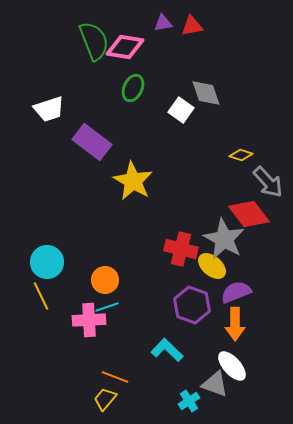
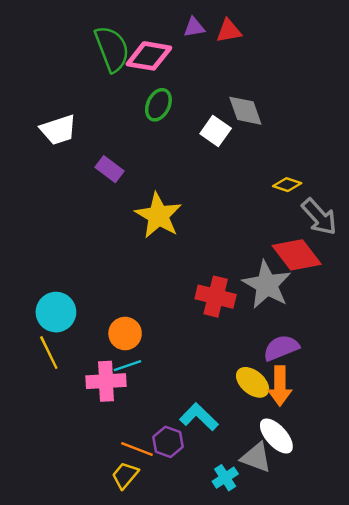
purple rectangle: (92, 142) -> (110, 169), size x0.6
yellow ellipse: (212, 266) -> (253, 382), moved
purple hexagon: (192, 305) -> (168, 442), moved, size x0.7

